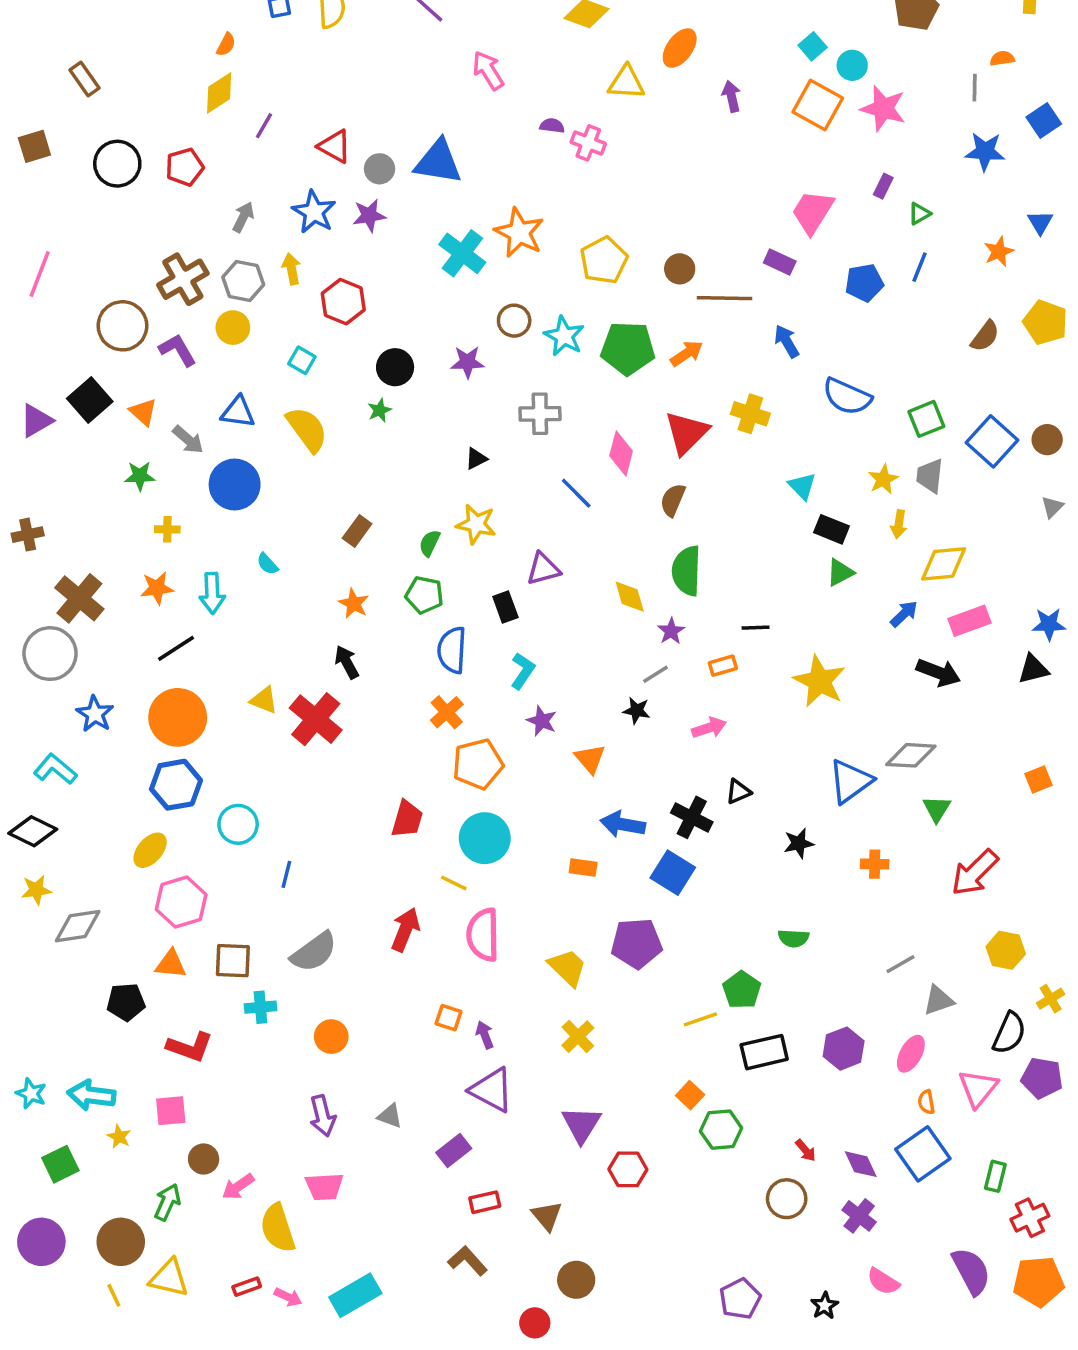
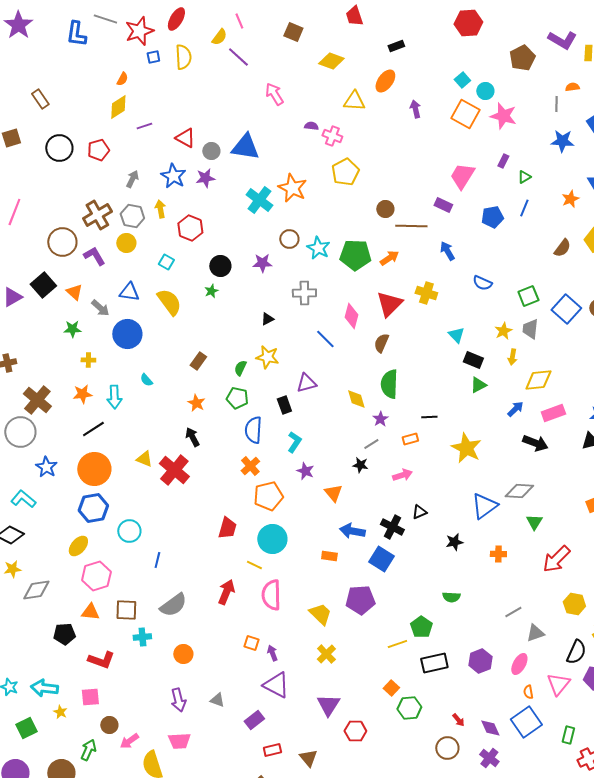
purple line: (264, 126) -> (144, 126), turned 42
yellow pentagon: (604, 260) -> (345, 172), moved
blue semicircle: (847, 397) -> (482, 283), size x0.7

